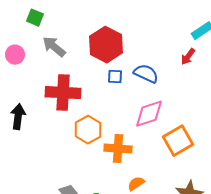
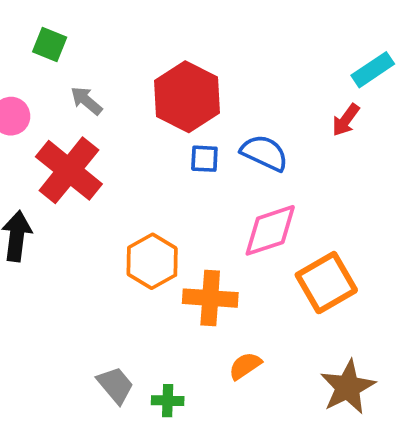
gray arrow: (54, 47) -> (86, 101), size x0.7
red cross: (63, 93) -> (69, 170), moved, turned 36

